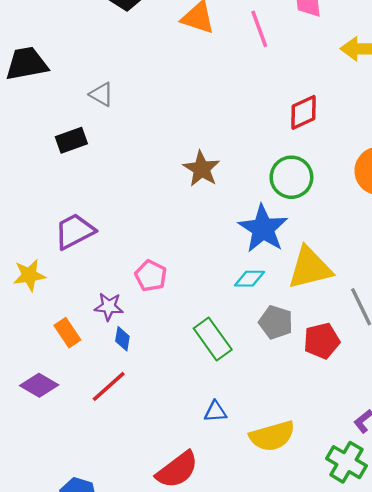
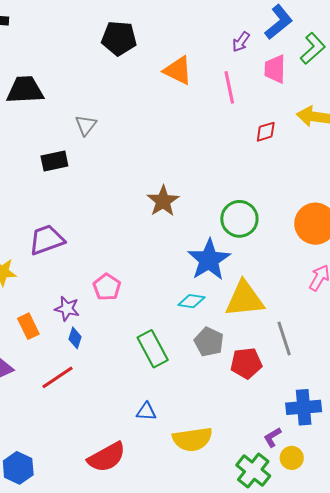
gray triangle: (101, 94) -> (86, 125), turned 30
red diamond: (303, 112) -> (266, 132), moved, size x0.7

